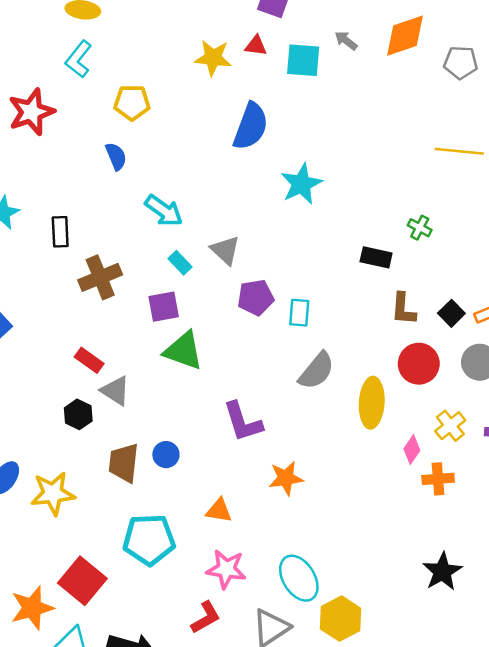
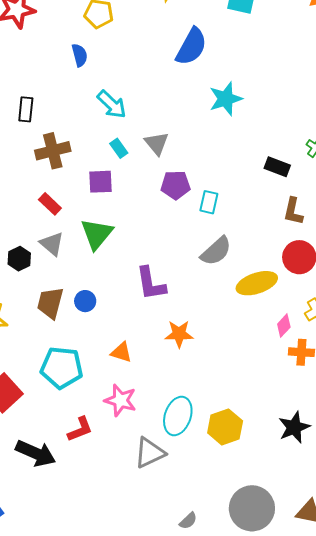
green triangle: (183, 351) -> (97, 234), moved, turned 42
red rectangle: (89, 360) -> (50, 204), moved
yellow ellipse: (372, 403) -> (257, 283), turned 60
cyan ellipse: (299, 578) -> (178, 416), turned 42
red L-shape: (206, 617) -> (80, 429), moved
yellow hexagon: (340, 619) -> (225, 427), moved

